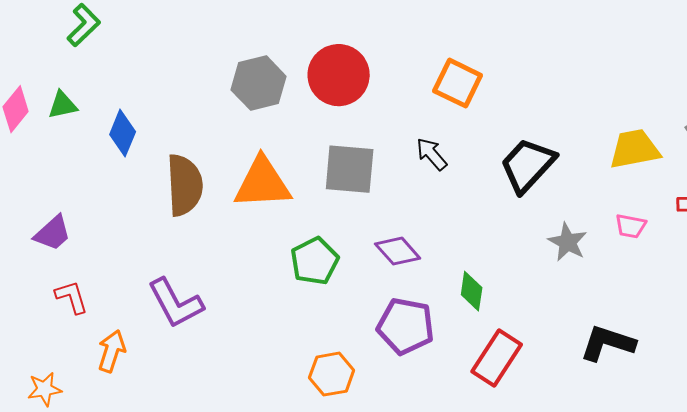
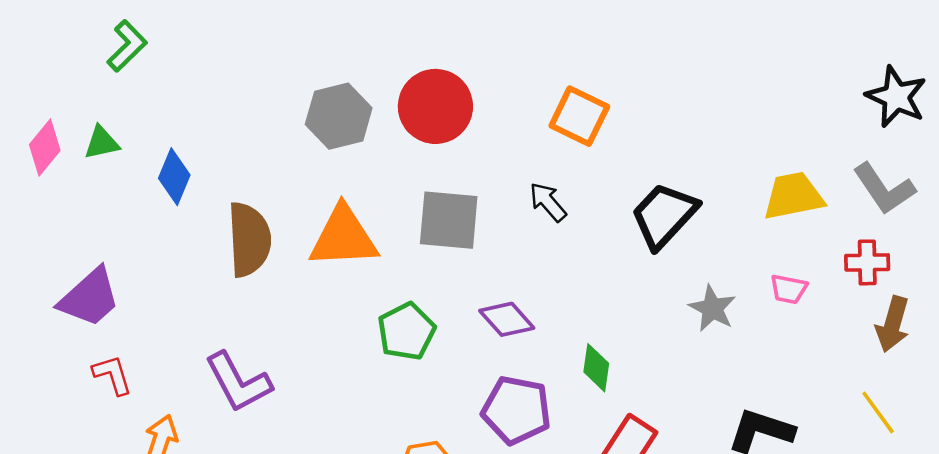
purple trapezoid: (53, 233) -> (89, 298), size x1.4

